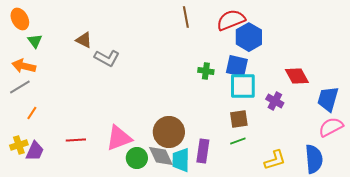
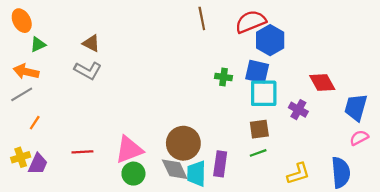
green triangle: (35, 41) -> (38, 44), turned 42
gray L-shape: (107, 58) -> (88, 71), moved
pink semicircle: (331, 127) -> (359, 138), size x0.7
green circle: (137, 158) -> (133, 174), moved

